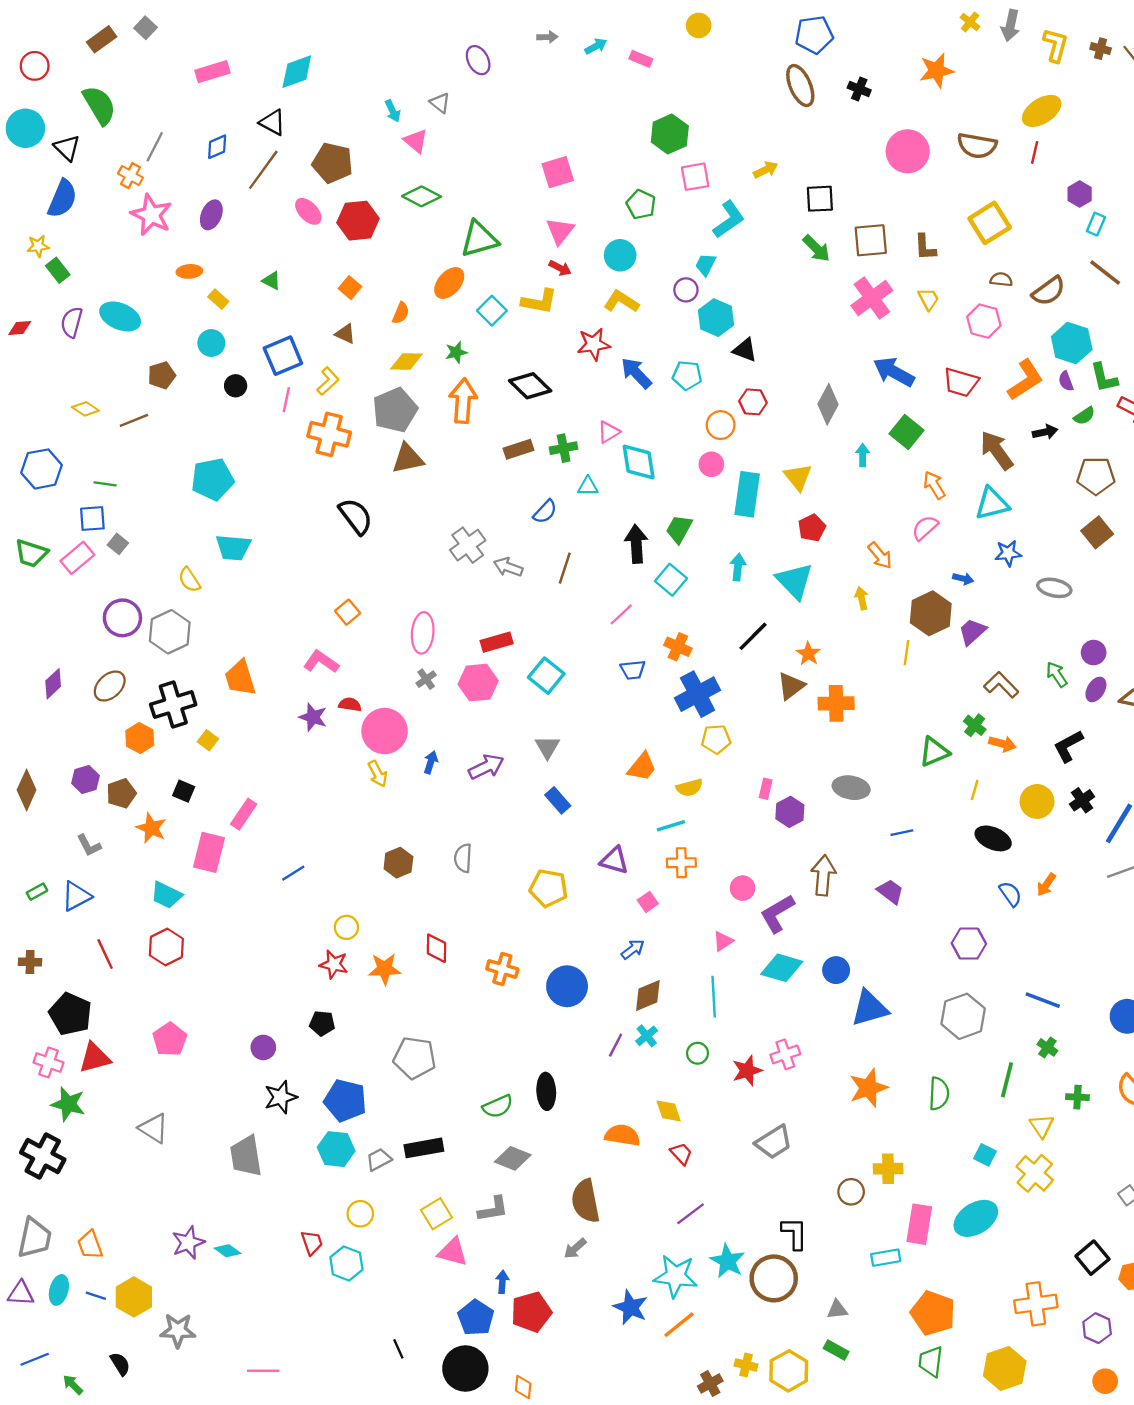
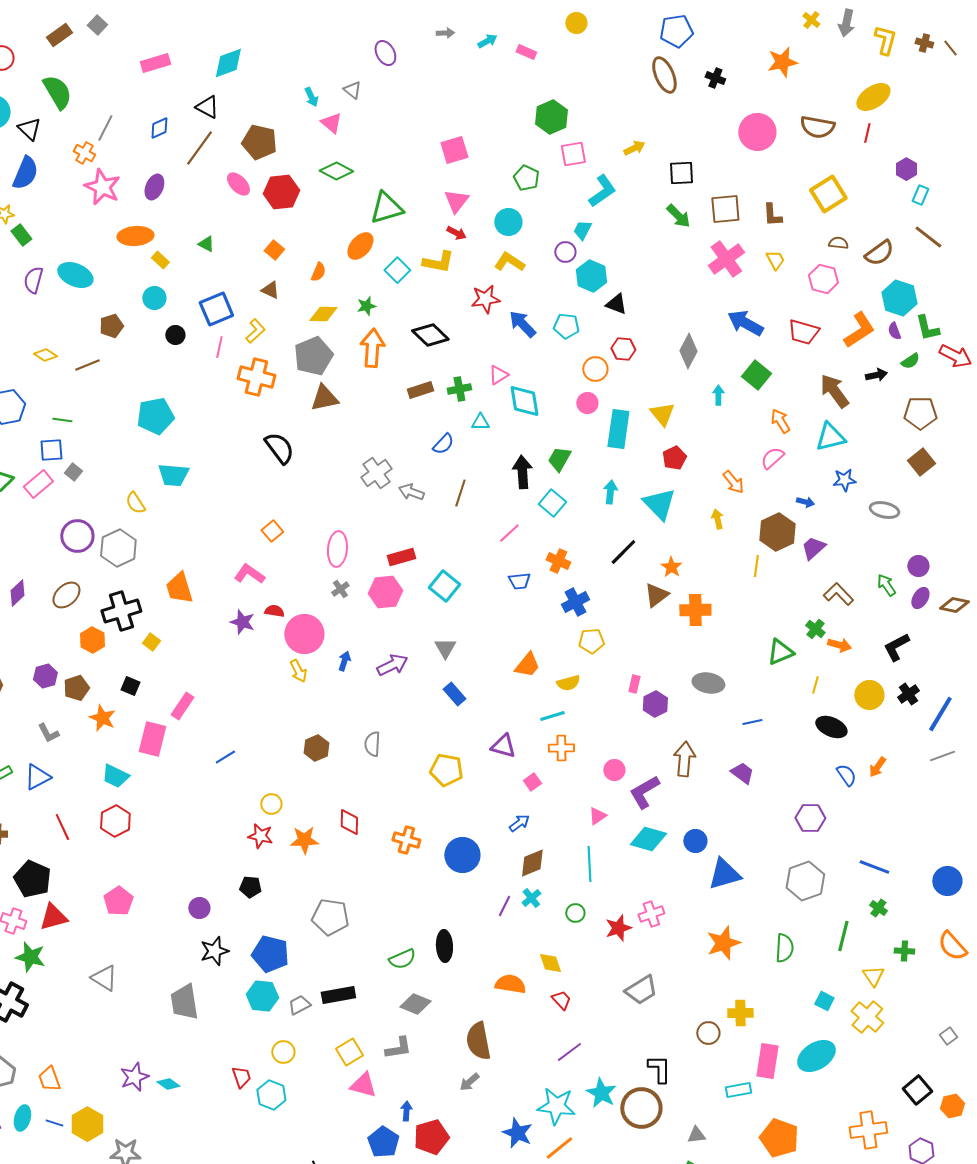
orange ellipse: (189, 271) -> (135, 236), size x1.6
blue cross: (698, 694) -> (575, 602), size x0.7

